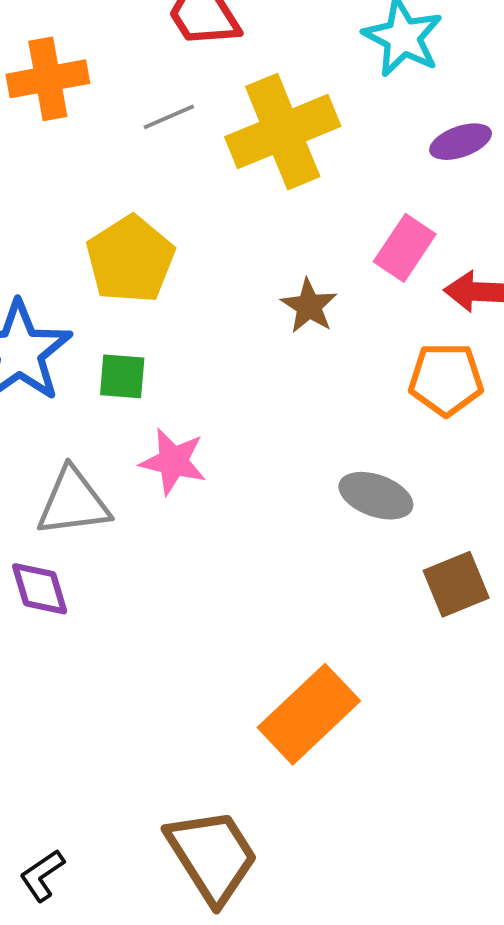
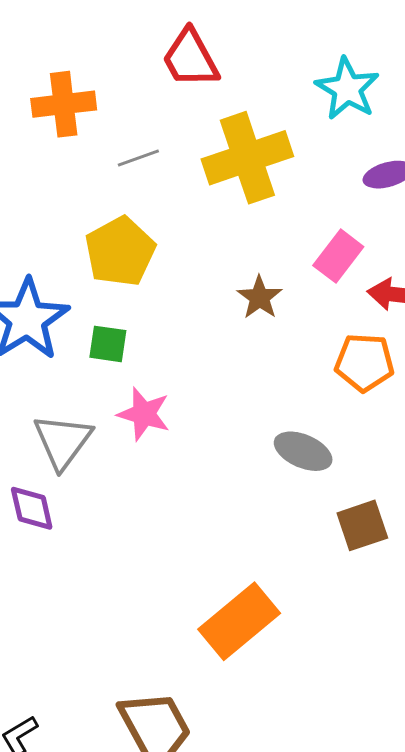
gray line: (169, 117) -> (138, 158), moved
gray triangle: (73, 502) -> (63, 441), turned -50

